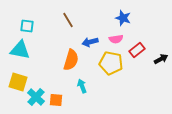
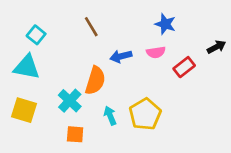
cyan square: (27, 26) -> (36, 35), turned 32
black arrow: (161, 59) -> (216, 47), moved
yellow pentagon: (111, 63) -> (145, 114), moved, turned 30
cyan cross: (36, 97) -> (70, 101), moved

